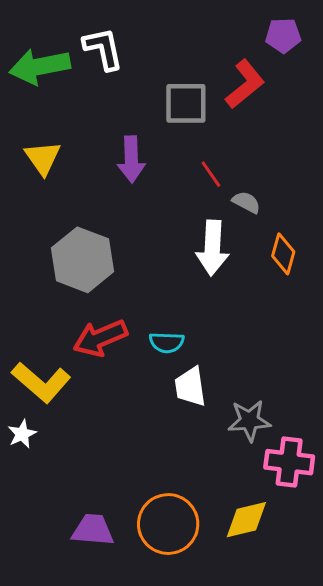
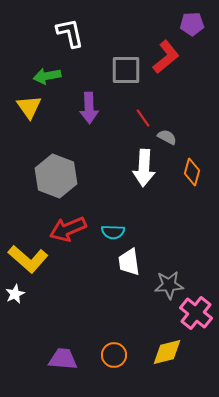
green arrow: (40, 66) -> (47, 76), moved, size x0.7
pink cross: (289, 462) -> (196, 313), turned 32
orange circle: (168, 524) -> (114, 355), size x0.6

